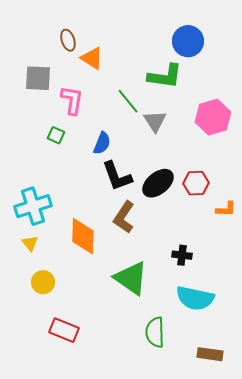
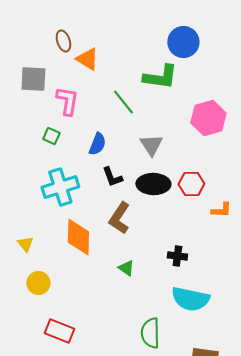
gray triangle: (155, 121) -> (151, 145), moved
black L-shape: (117, 176) -> (112, 177), size x0.7
black ellipse: (158, 183) -> (153, 184), turned 40
cyan cross: (33, 206) -> (60, 187), moved
green triangle: (131, 278) -> (126, 268), moved, size x0.5

